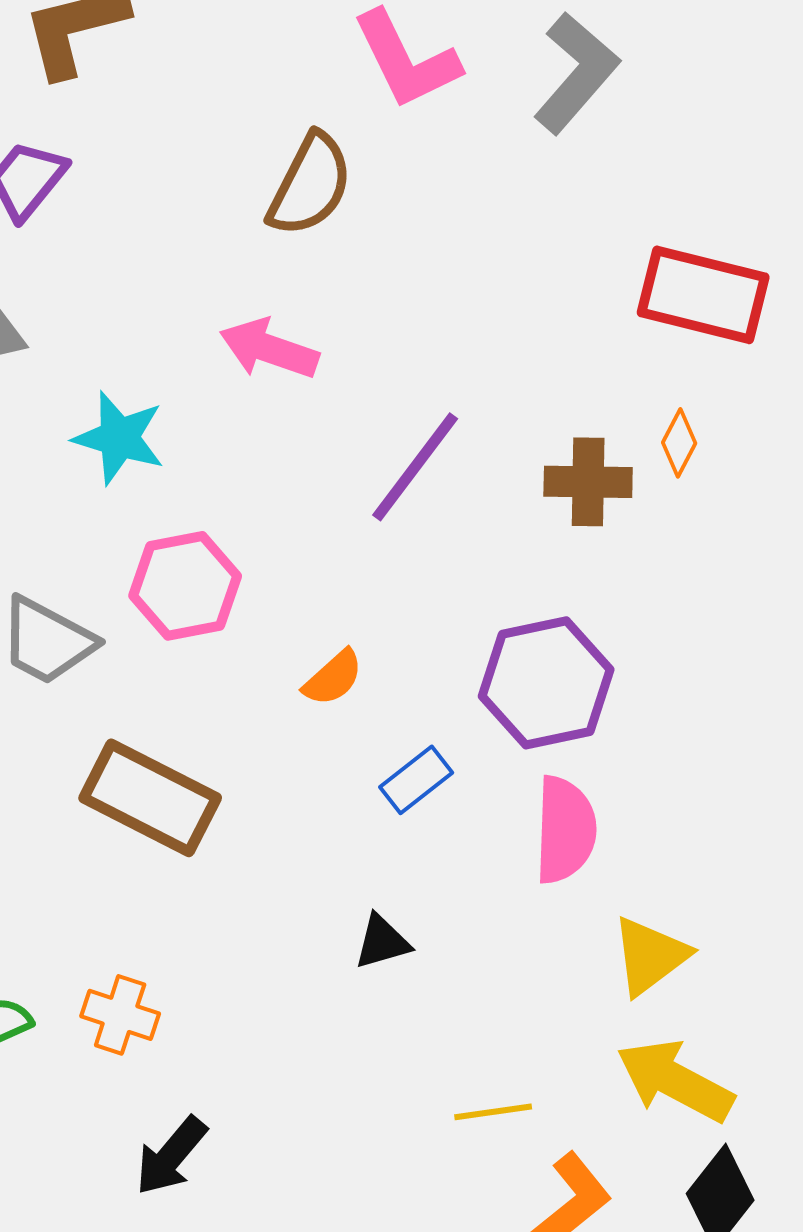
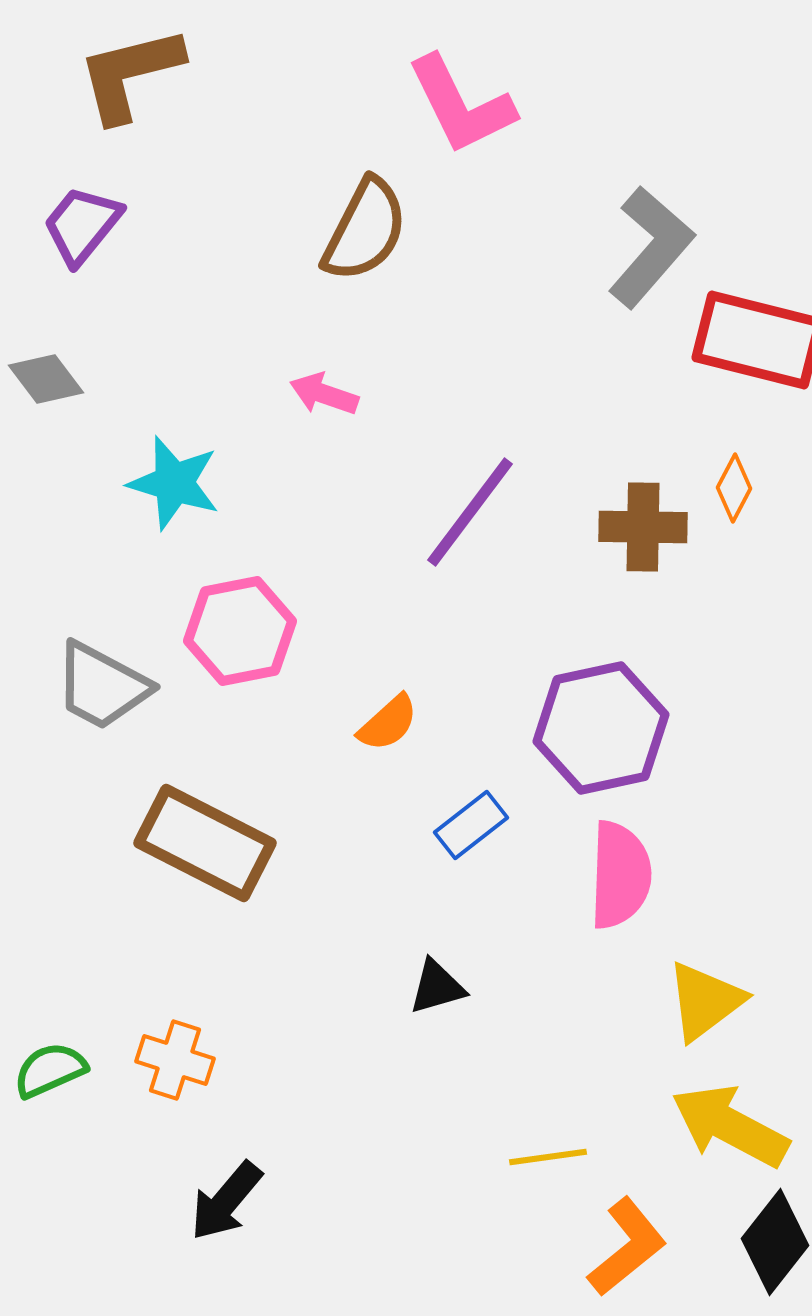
gray L-shape: (576, 73) -> (651, 247), moved
pink arrow: (269, 349) -> (324, 394), size x0.7

